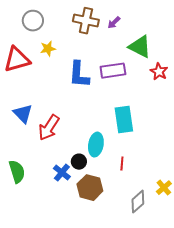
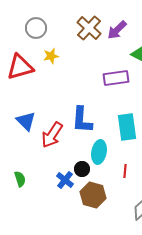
brown cross: (86, 21) -> (89, 28), turned 30
purple arrow: (114, 23) -> (117, 30), size x1.5
blue L-shape: (79, 75) -> (82, 120), moved
green semicircle: (17, 172) -> (20, 179), size x0.7

